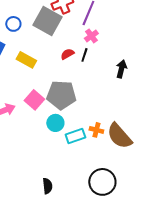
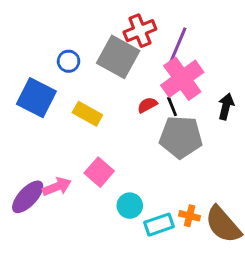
pink cross: (91, 36) -> (182, 79), size x2.0
black line: (84, 55) -> (172, 106), turned -40
black arrow: (121, 69) -> (226, 106), moved
gray pentagon: (61, 95) -> (181, 137), moved

